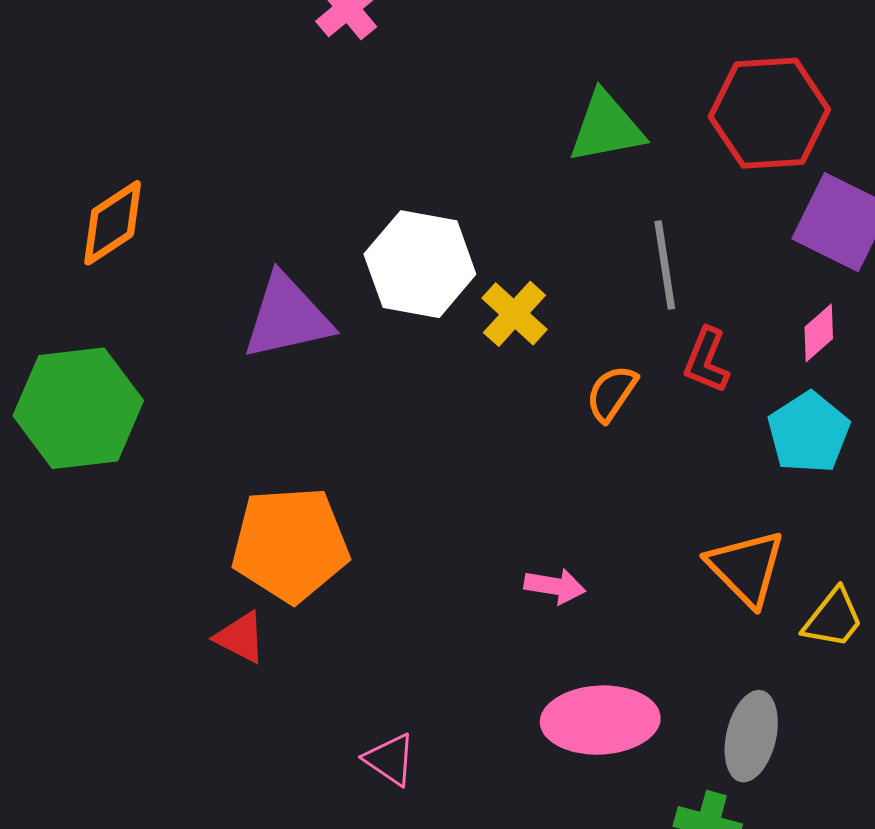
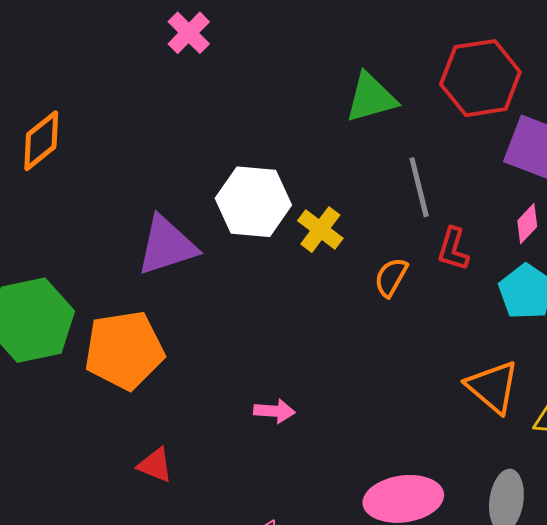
orange diamond: (113, 223) -> (41, 141), moved
orange pentagon: (290, 544) -> (124, 350), moved
pink arrow: (555, 586) -> (274, 411), moved

